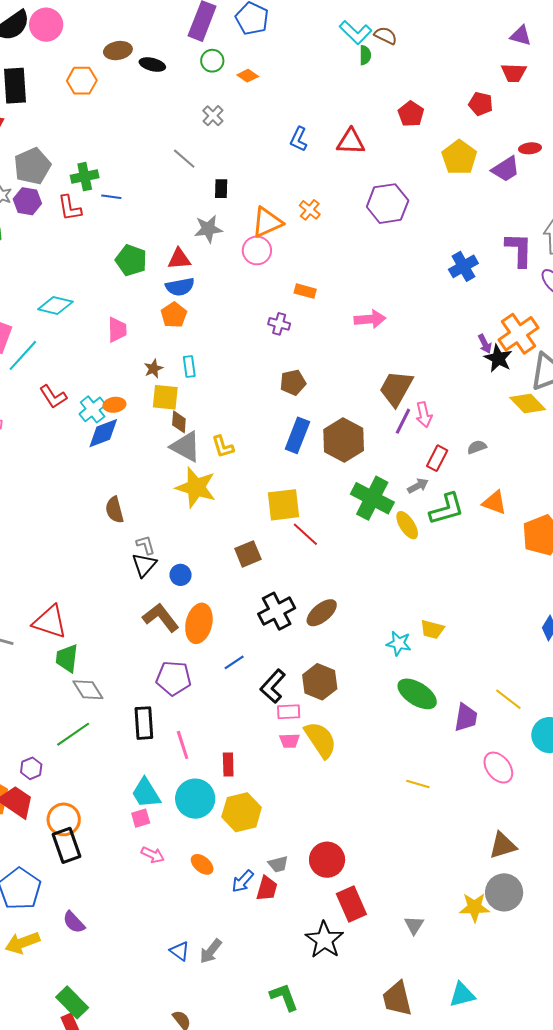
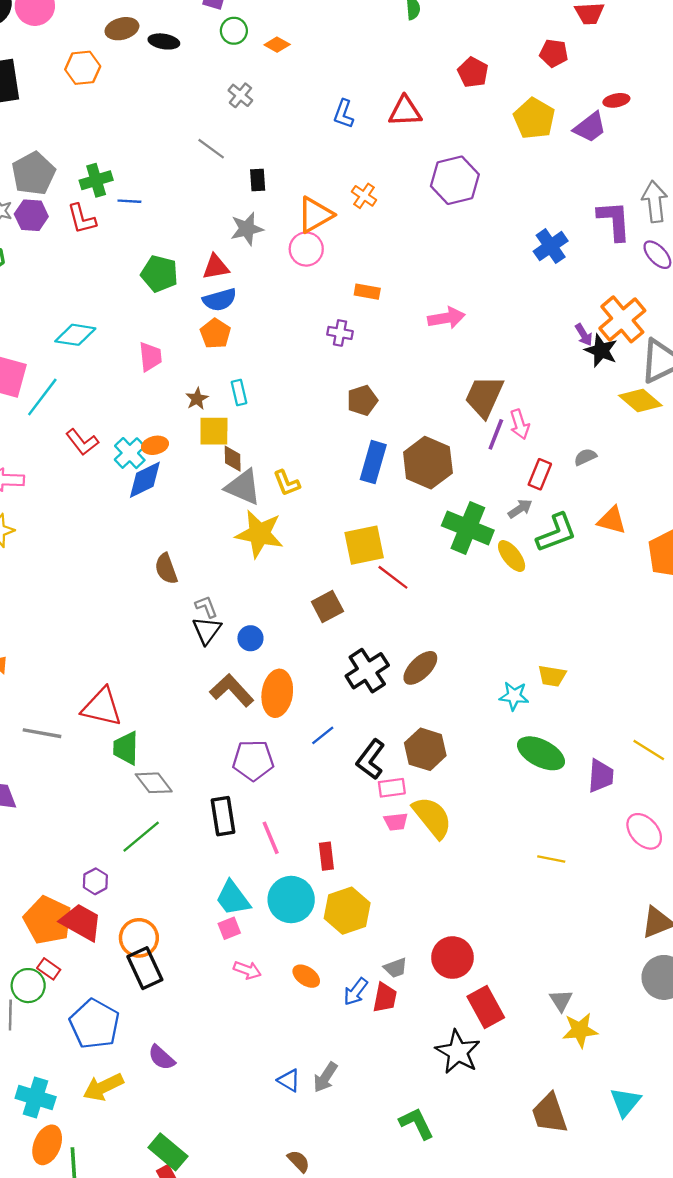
yellow star: (474, 907) -> (580, 1030), moved
gray triangle: (414, 925) -> (561, 1000), moved
cyan triangle: (462, 995) -> (625, 1102), turned -32

